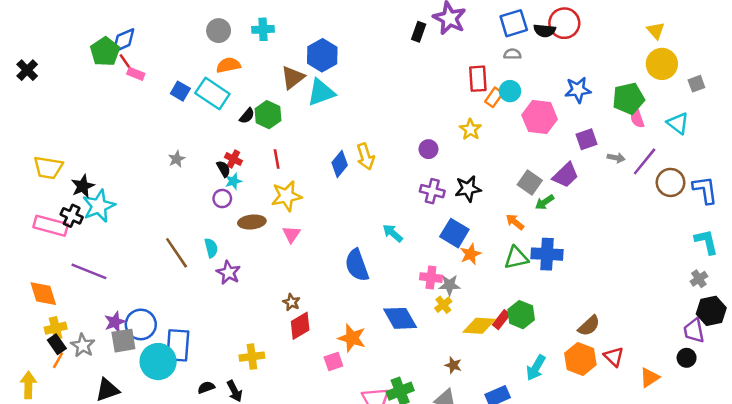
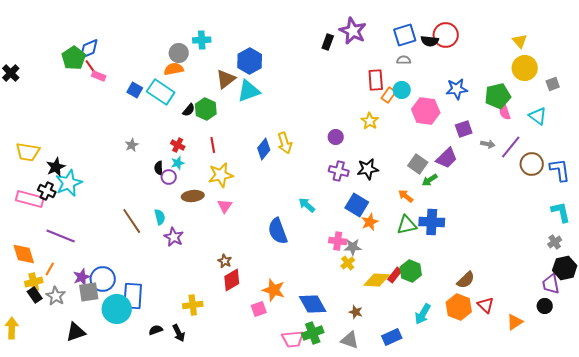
gray circle: (219, 31) -> (179, 53), moved
black semicircle: (224, 169) -> (159, 168), moved, turned -152
blue diamond: (400, 318) -> (313, 304), moved
orange line: (58, 360) -> (50, 269), moved

